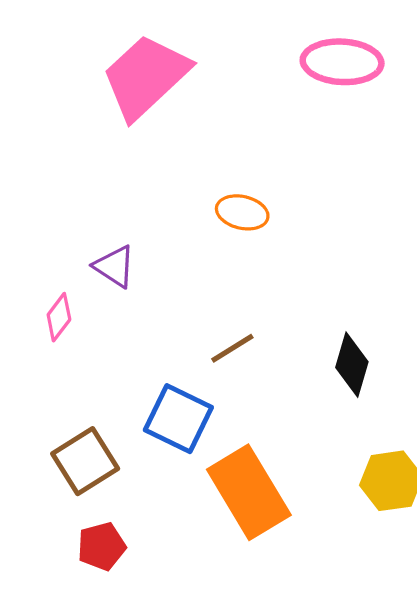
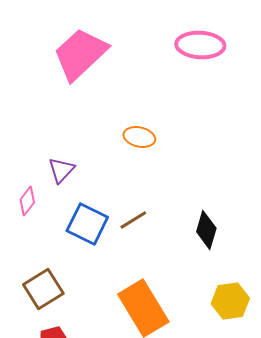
purple triangle: (115, 266) -> (61, 170), turned 40
blue square: (178, 419) -> (87, 224), moved

